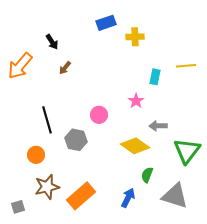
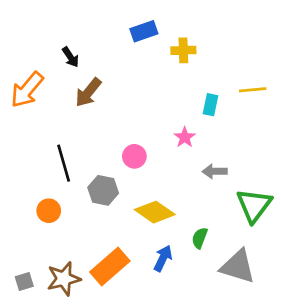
brown arrow: (65, 68) -> (88, 92), size x1.6
yellow diamond: (135, 146) -> (155, 212), moved
brown star: (47, 187) -> (64, 279), moved
blue arrow: (128, 198) -> (163, 258), moved

